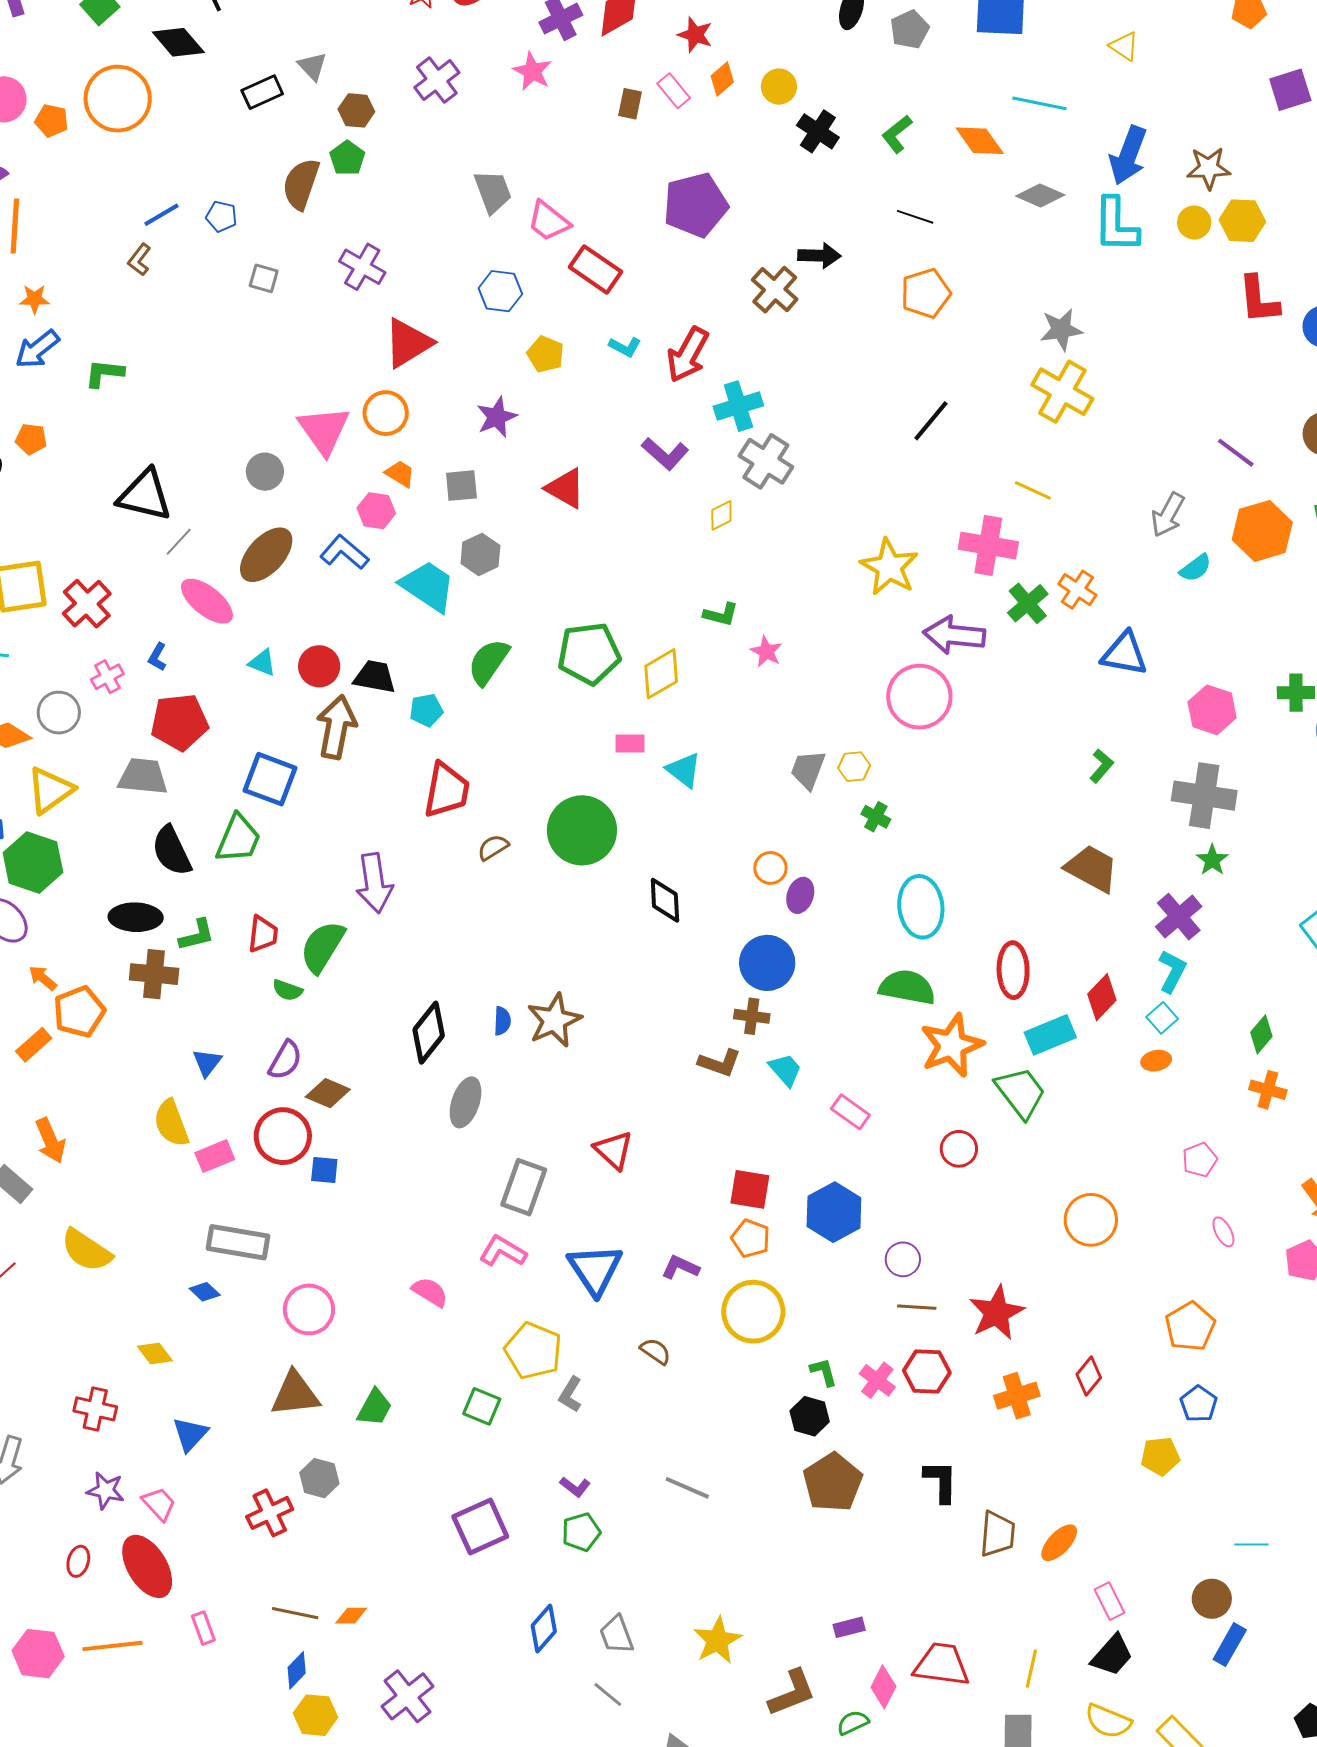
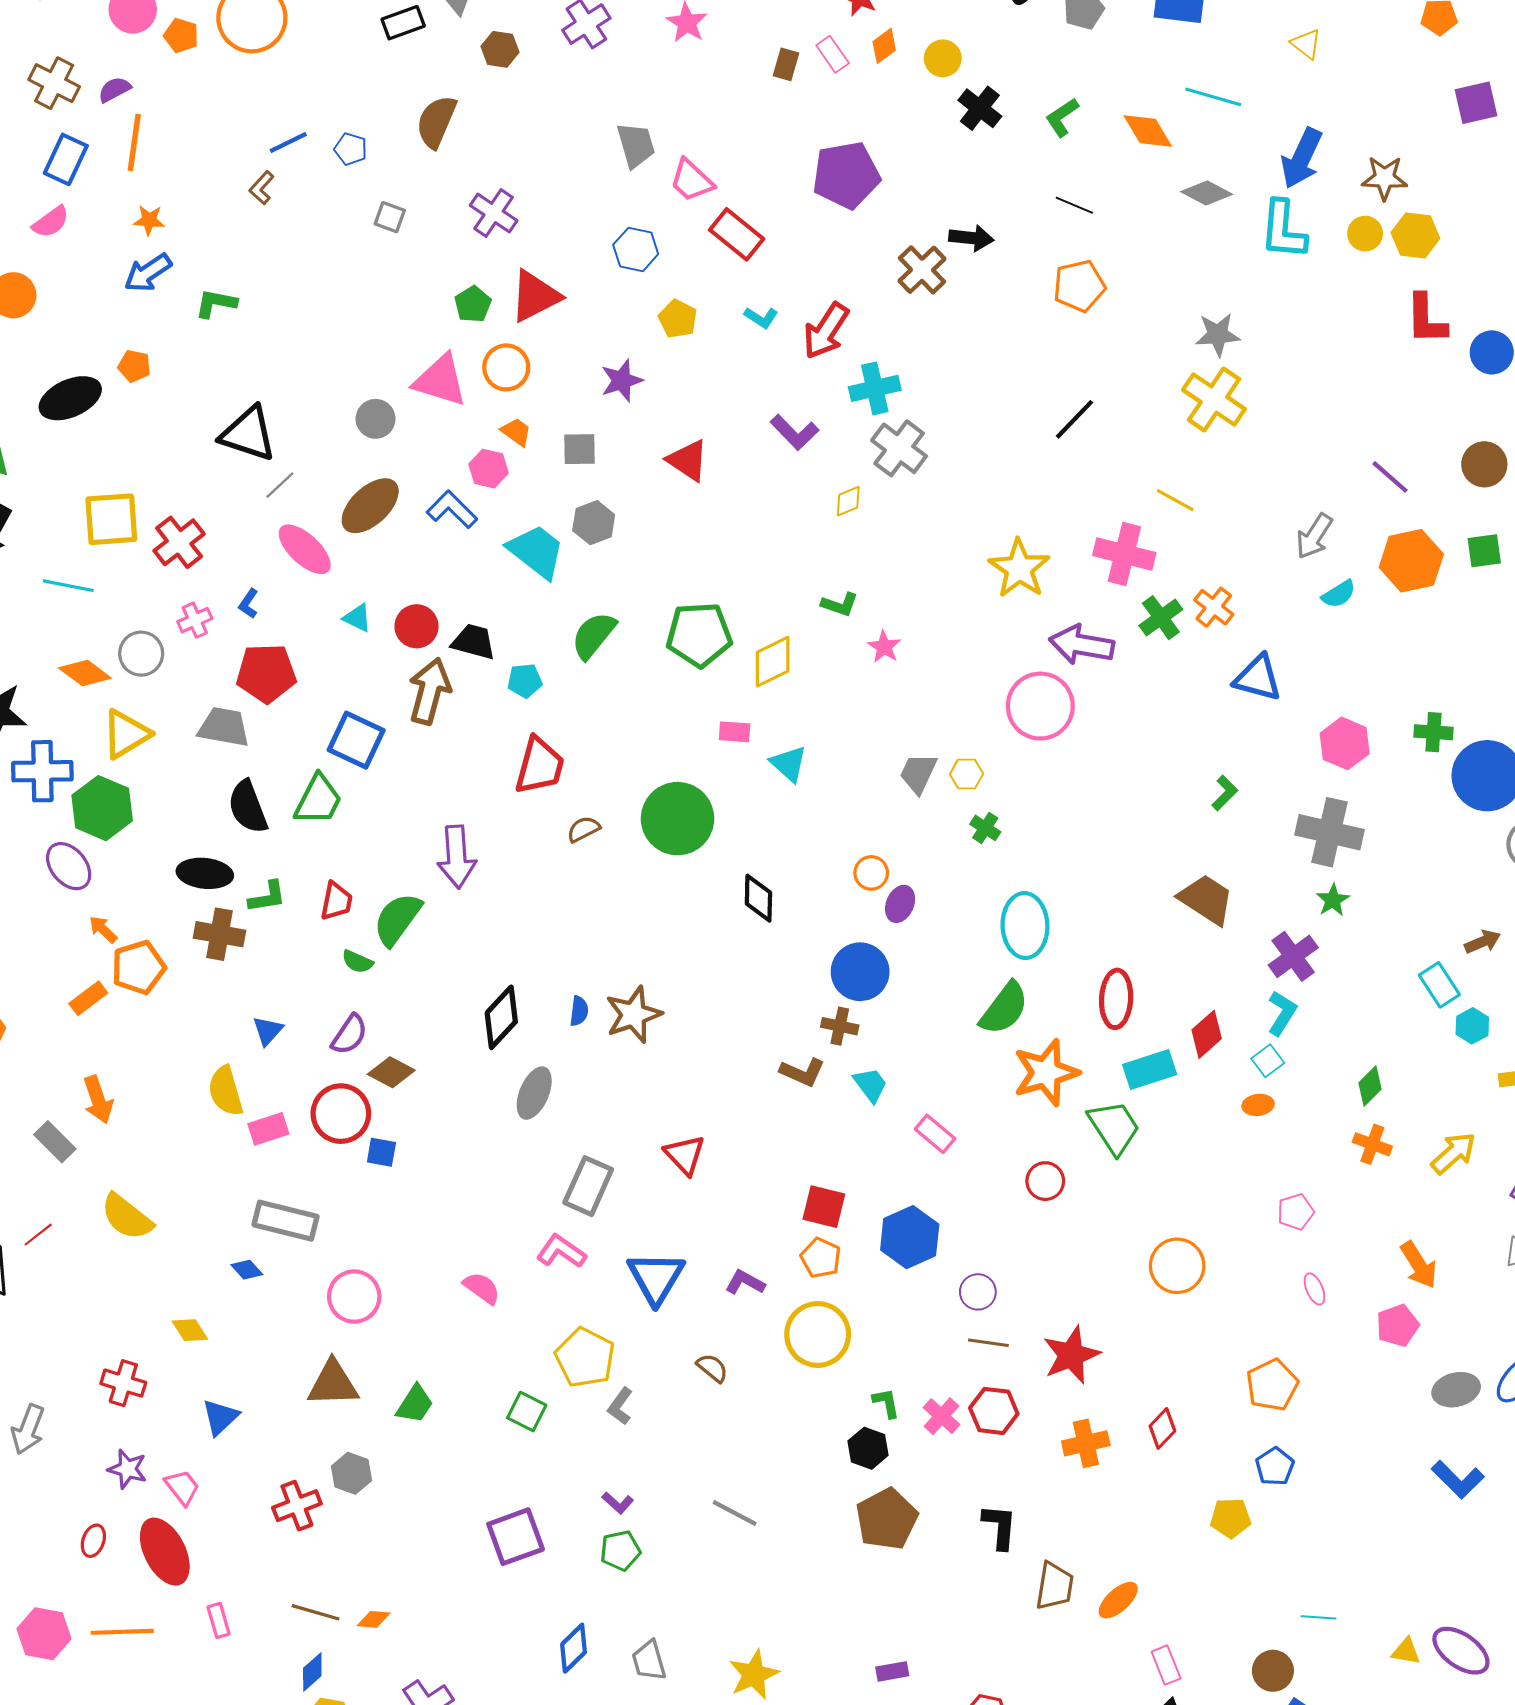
green pentagon: (347, 158) -> (473, 304), moved
pink triangle: (324, 430) -> (440, 380), turned -42
green semicircle: (907, 987) -> (1004, 1008), turned 112

